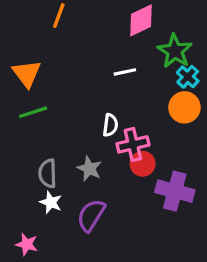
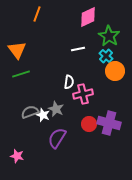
cyan cross: (188, 77) -> (106, 56), moved
red circle: (143, 164) -> (89, 124), moved
gray semicircle: (48, 173) -> (30, 112), turned 72
white star: (51, 202) -> (43, 115), moved

